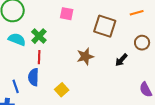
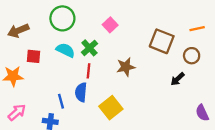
pink square: (67, 14) -> (110, 25), moved, turned 32
brown circle: (142, 43) -> (192, 56), moved
brown star: (85, 56) -> (126, 67), moved
yellow square: (62, 90) -> (111, 108), size x1.5

